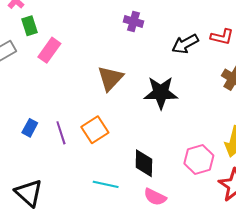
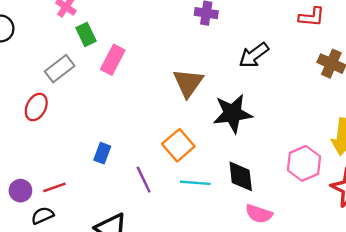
black arrow: (185, 44) -> (254, 55), moved
black star: (161, 93) -> (233, 113), moved
purple line: (61, 133) -> (144, 180), moved
cyan line: (106, 184) -> (195, 183), moved

